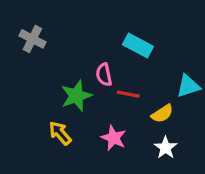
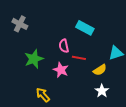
green star: (76, 96) -> (34, 59), moved
yellow arrow: (60, 133) -> (43, 95), moved
pink star: (114, 138) -> (61, 70), moved

